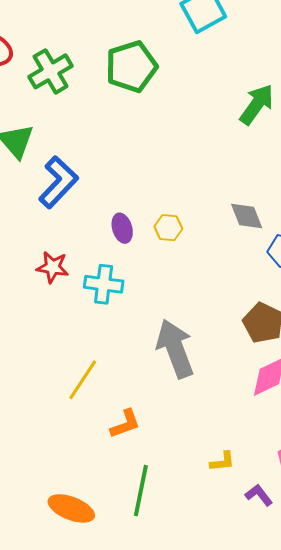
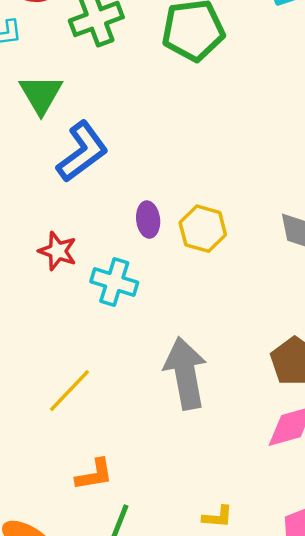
yellow hexagon: (168, 228) -> (203, 229), size x1.4
orange L-shape: (125, 424) -> (94, 475), moved

